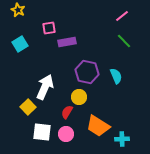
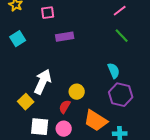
pink square: (49, 28) -> (48, 13), moved
purple hexagon: (87, 72) -> (121, 95), moved

